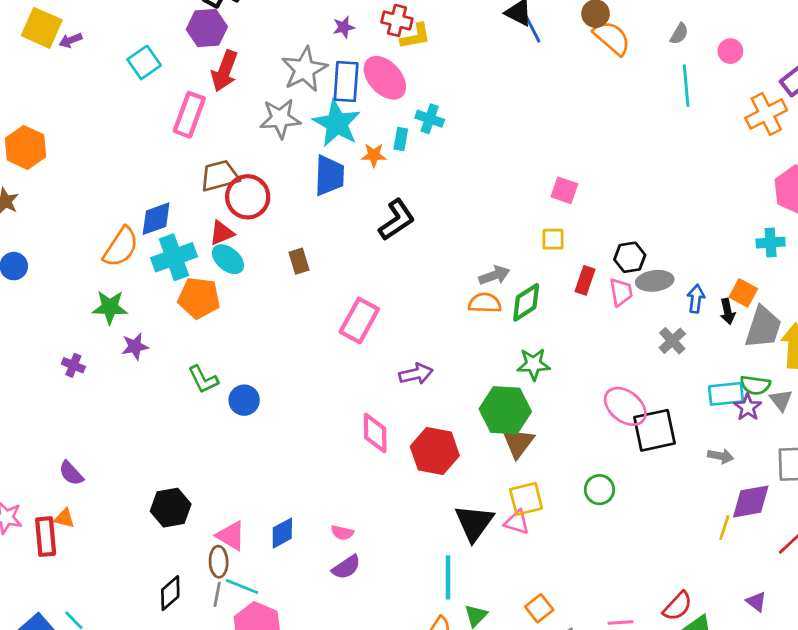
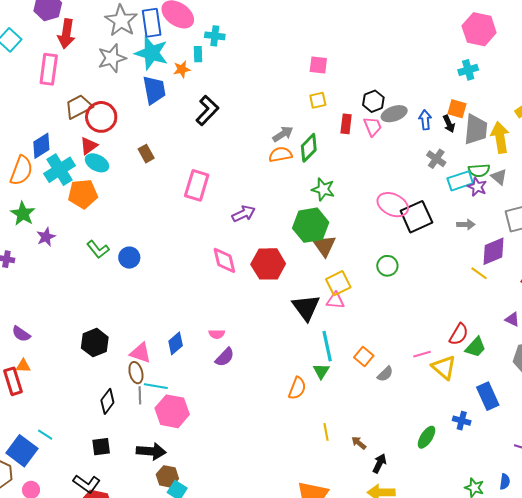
green star: (110, 307) -> (23, 214), turned -30
gray cross: (672, 341) -> (436, 159), moved
green star: (534, 364) -> (323, 189), turned 30
yellow line: (724, 528) -> (479, 273), turned -60
cyan line: (448, 577) -> (327, 346), moved

